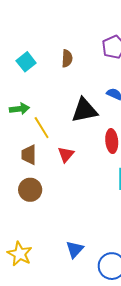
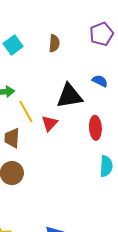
red triangle: (66, 154) -> (50, 123), moved

